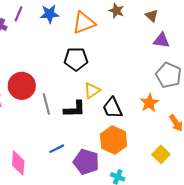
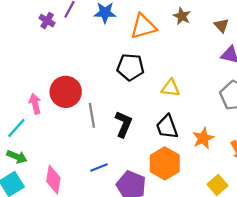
yellow triangle: (92, 91) -> (171, 88), moved, turned 36
orange star: (149, 103) -> (203, 138), moved
black L-shape: (75, 109) -> (123, 124), turned -70

